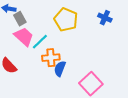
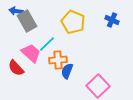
gray rectangle: (20, 19) -> (27, 21), size x1.5
pink trapezoid: (24, 37) -> (31, 53), moved

